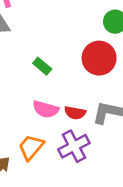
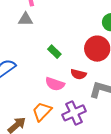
red semicircle: (75, 113) -> (78, 74), moved

